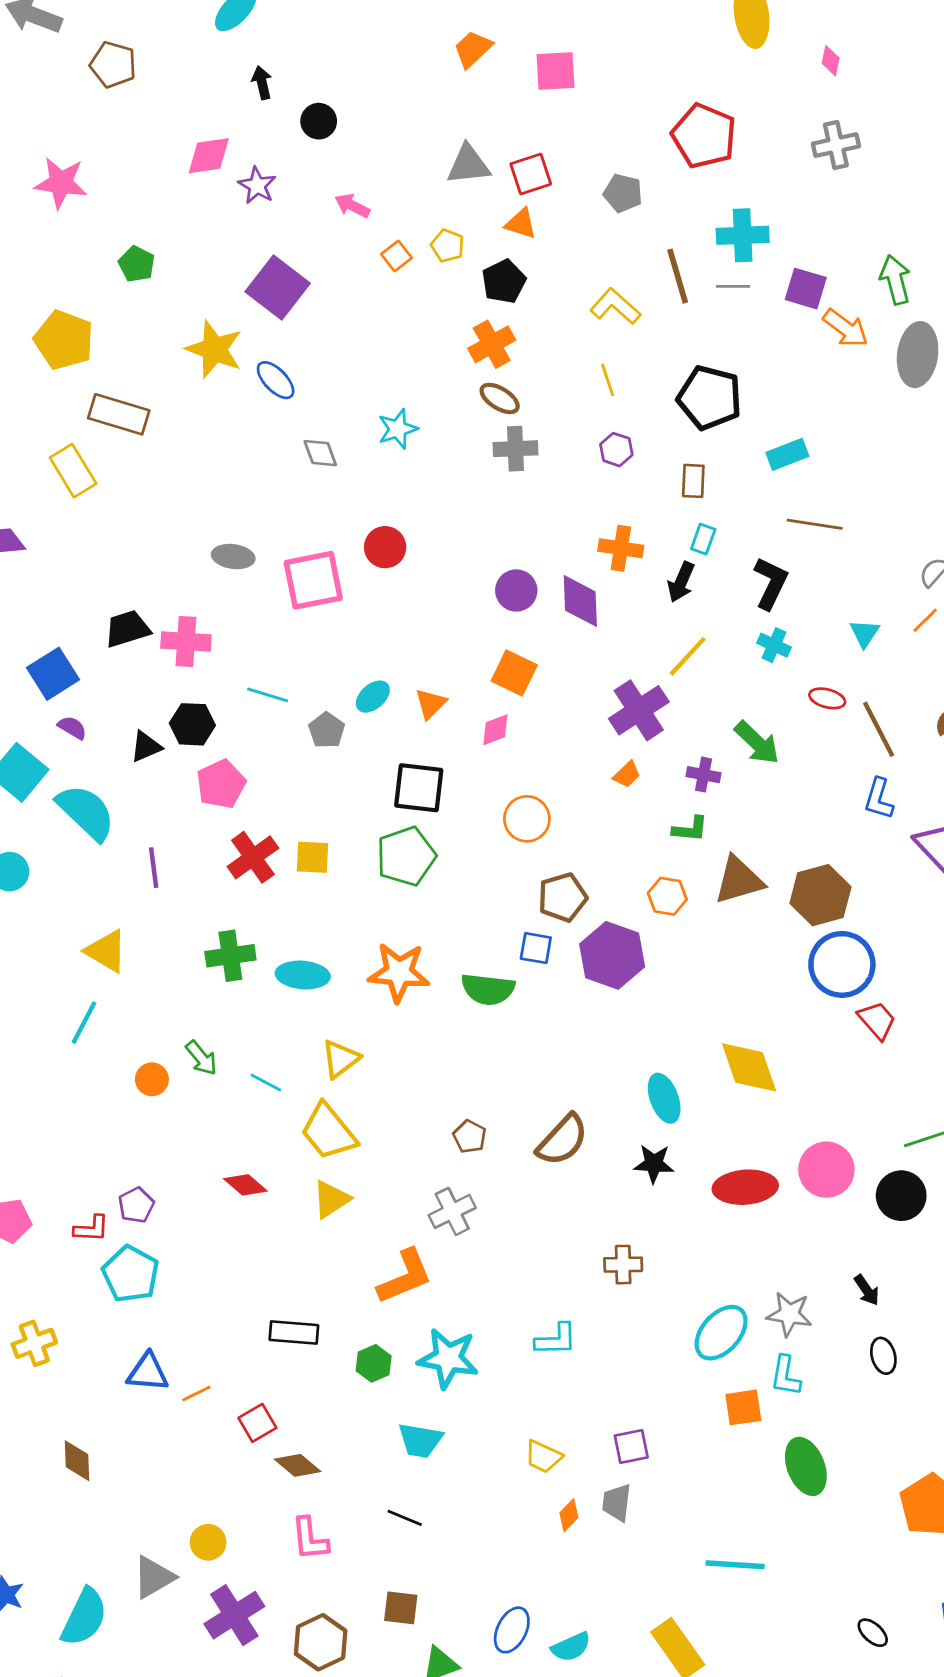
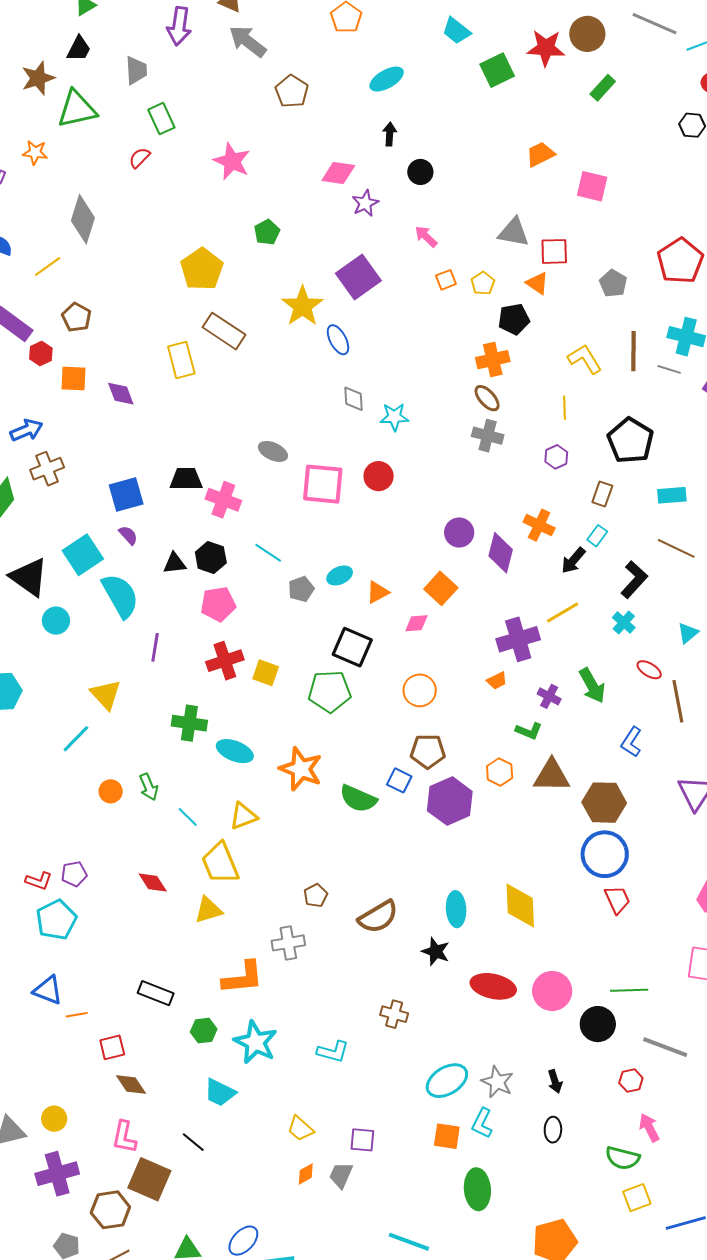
cyan star: (398, 429) -> (394, 417), moved
blue L-shape: (879, 799) -> (631, 742), moved
brown square: (401, 1608) -> (149, 1179), moved, size x1.6

